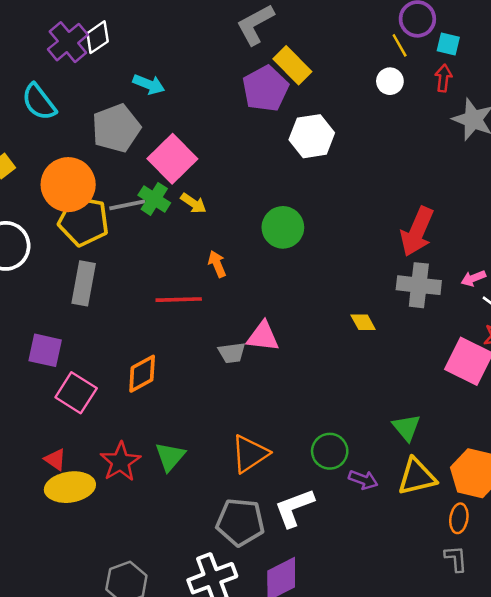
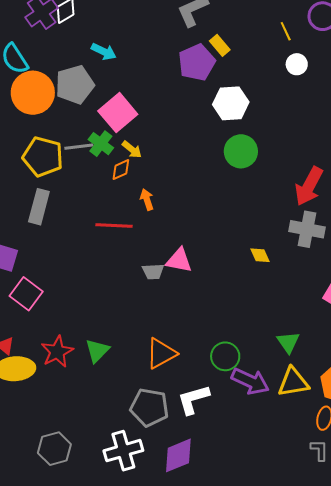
yellow line: (400, 45) -> (286, 31), moved
yellow rectangle: (292, 65) -> (220, 45), size x0.7
orange circle: (68, 185) -> (33, 93), moved
green circle: (283, 227) -> (241, 151), moved
orange diamond: (142, 374) -> (121, 170), moved, size x0.7
purple arrow: (363, 480) -> (250, 381), size x1.6

